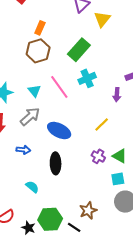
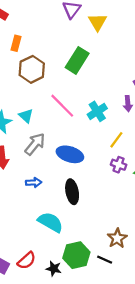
orange rectangle: (40, 28) -> (16, 43), moved
cyan cross: (87, 78) -> (97, 111), moved
cyan triangle: (34, 91) -> (26, 116), moved
purple cross: (98, 156) -> (119, 165), moved
cyan semicircle: (32, 187) -> (50, 222), size x1.6

